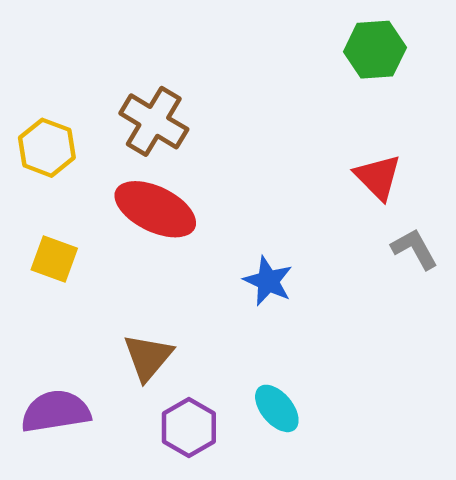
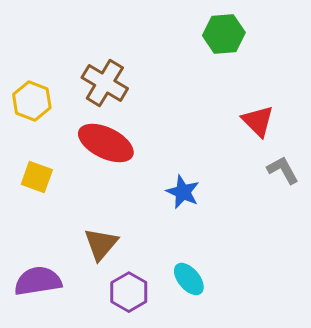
green hexagon: (375, 50) -> (224, 34), moved

